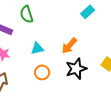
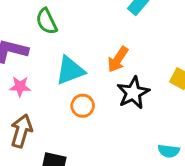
cyan triangle: (37, 48) -> (70, 71), size x1.5

